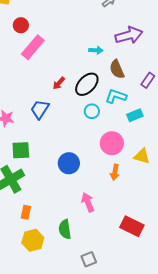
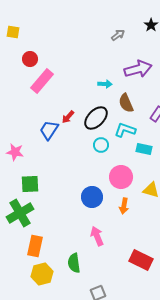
blue trapezoid: (40, 109) -> (49, 130), moved
cyan rectangle: (135, 115) -> (144, 149), turned 35
blue circle: (69, 163) -> (92, 197), moved
orange rectangle: (26, 212) -> (35, 246), size x1.5

